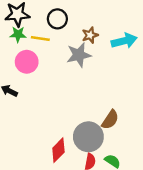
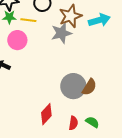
brown star: (90, 35) -> (70, 16), size x1.6
gray circle: (88, 137) -> (73, 86), moved

